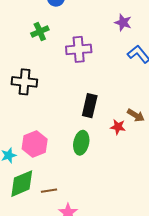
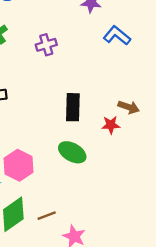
purple cross: (79, 49) -> (46, 45), size x0.7
green ellipse: (81, 143) -> (72, 152), turned -60

